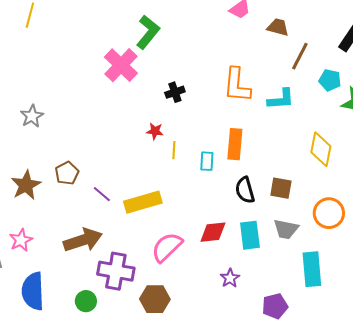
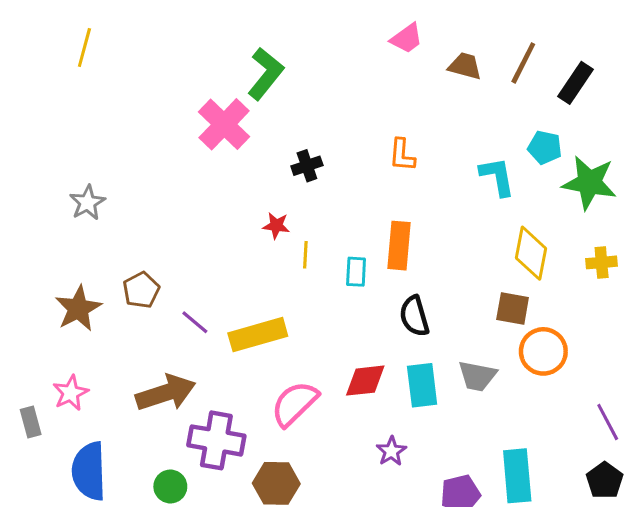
brown line: (300, 56) -> (523, 63), moved
orange L-shape: (237, 85) -> (402, 155), size x0.6
cyan L-shape: (281, 99) -> (497, 176), moved, turned -96
brown square: (281, 188) -> (513, 308), moved
cyan rectangle: (312, 269) -> (517, 476), moved

